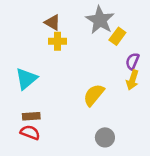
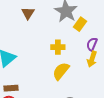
brown triangle: (52, 22) -> (28, 13), turned 32
yellow cross: (57, 41) -> (58, 47), moved

